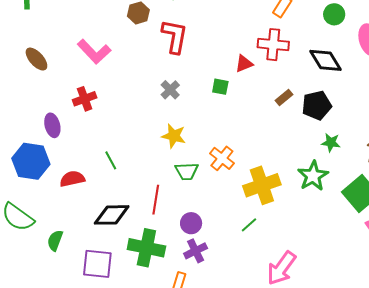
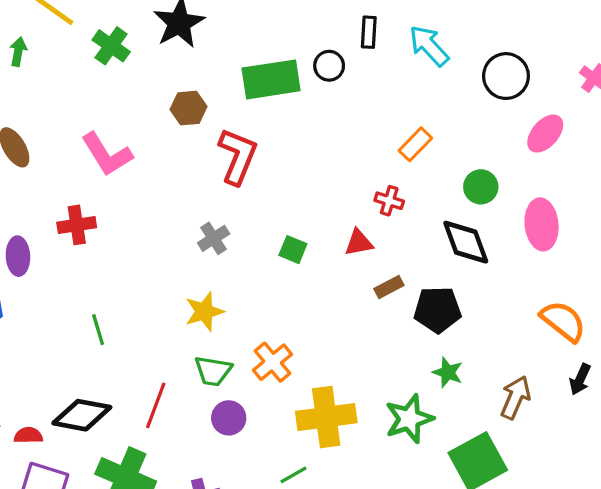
green circle: (334, 14) -> (481, 187), moved
red cross: (273, 45) -> (389, 201), size x0.6
red triangle: (244, 64) -> (359, 243), moved
yellow star: (174, 136) -> (204, 312), turned 30
red semicircle: (72, 179) -> (28, 435), moved, size x0.7
purple circle: (191, 223) -> (229, 418), moved

